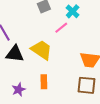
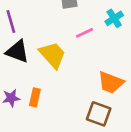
cyan cross: (73, 11) -> (114, 18), moved
orange rectangle: (44, 82) -> (35, 97), moved

